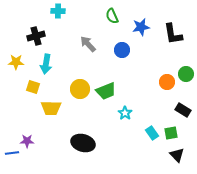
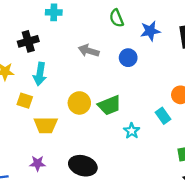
gray arrow: (88, 44) -> (89, 51), turned -30
cyan rectangle: (152, 133) -> (163, 116), moved
purple star: (27, 141) -> (38, 163), moved

